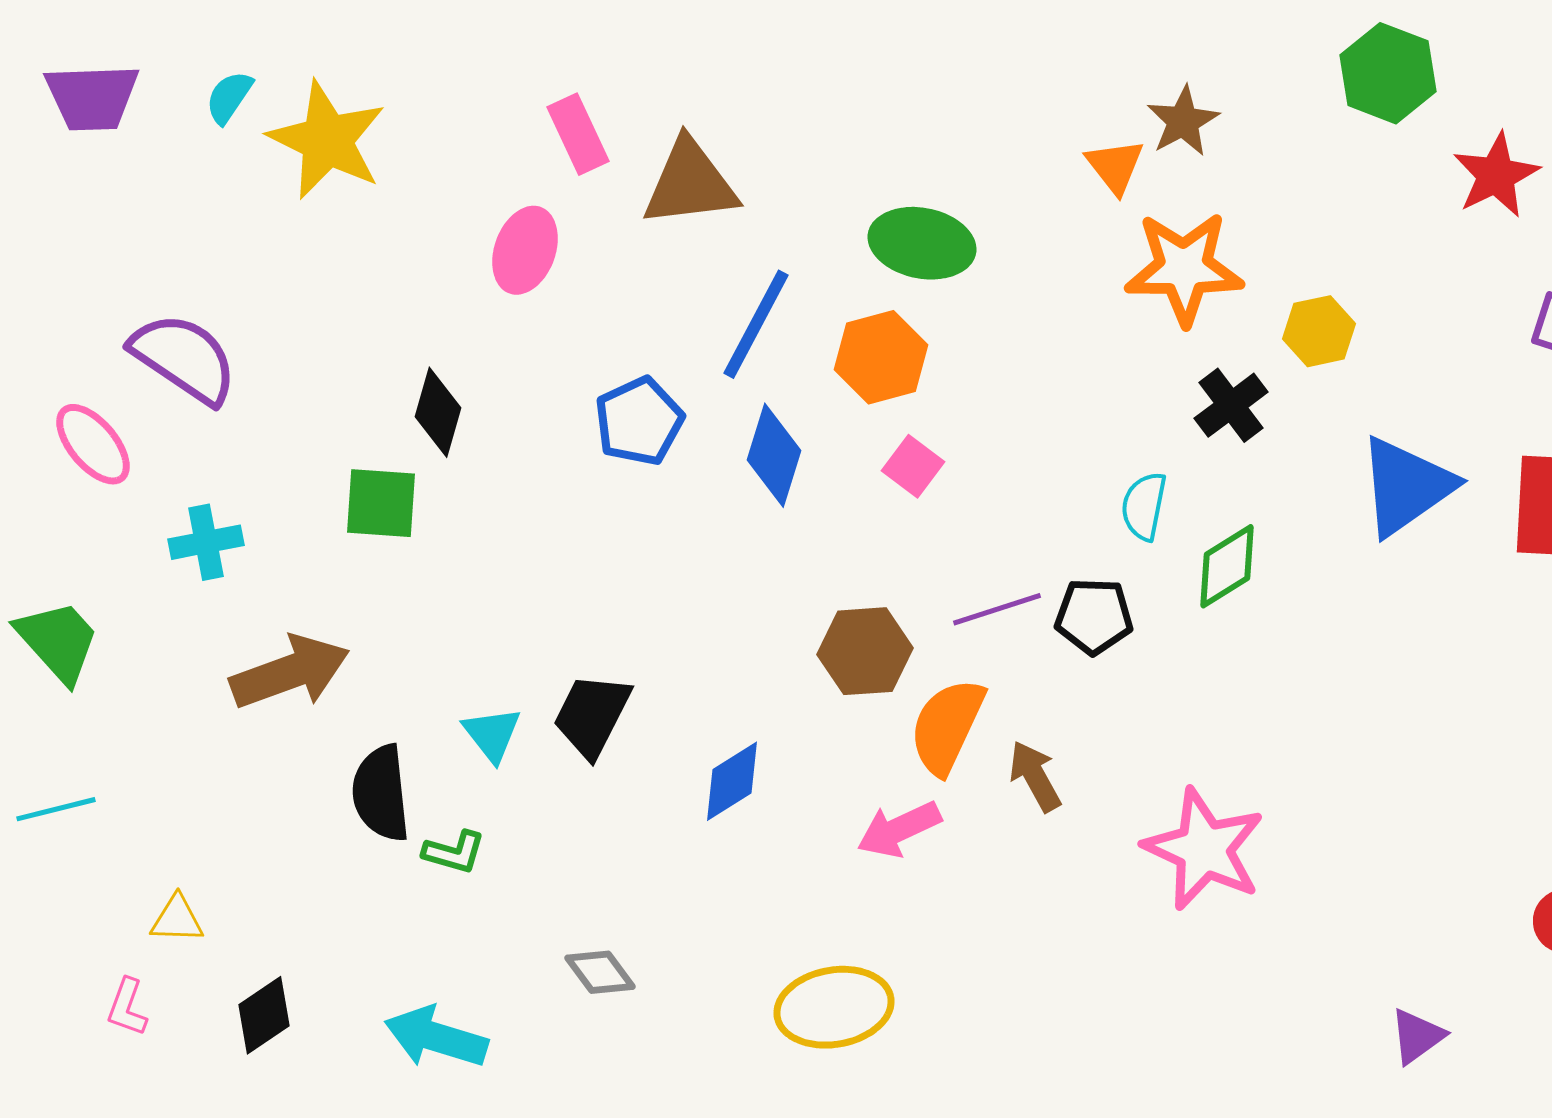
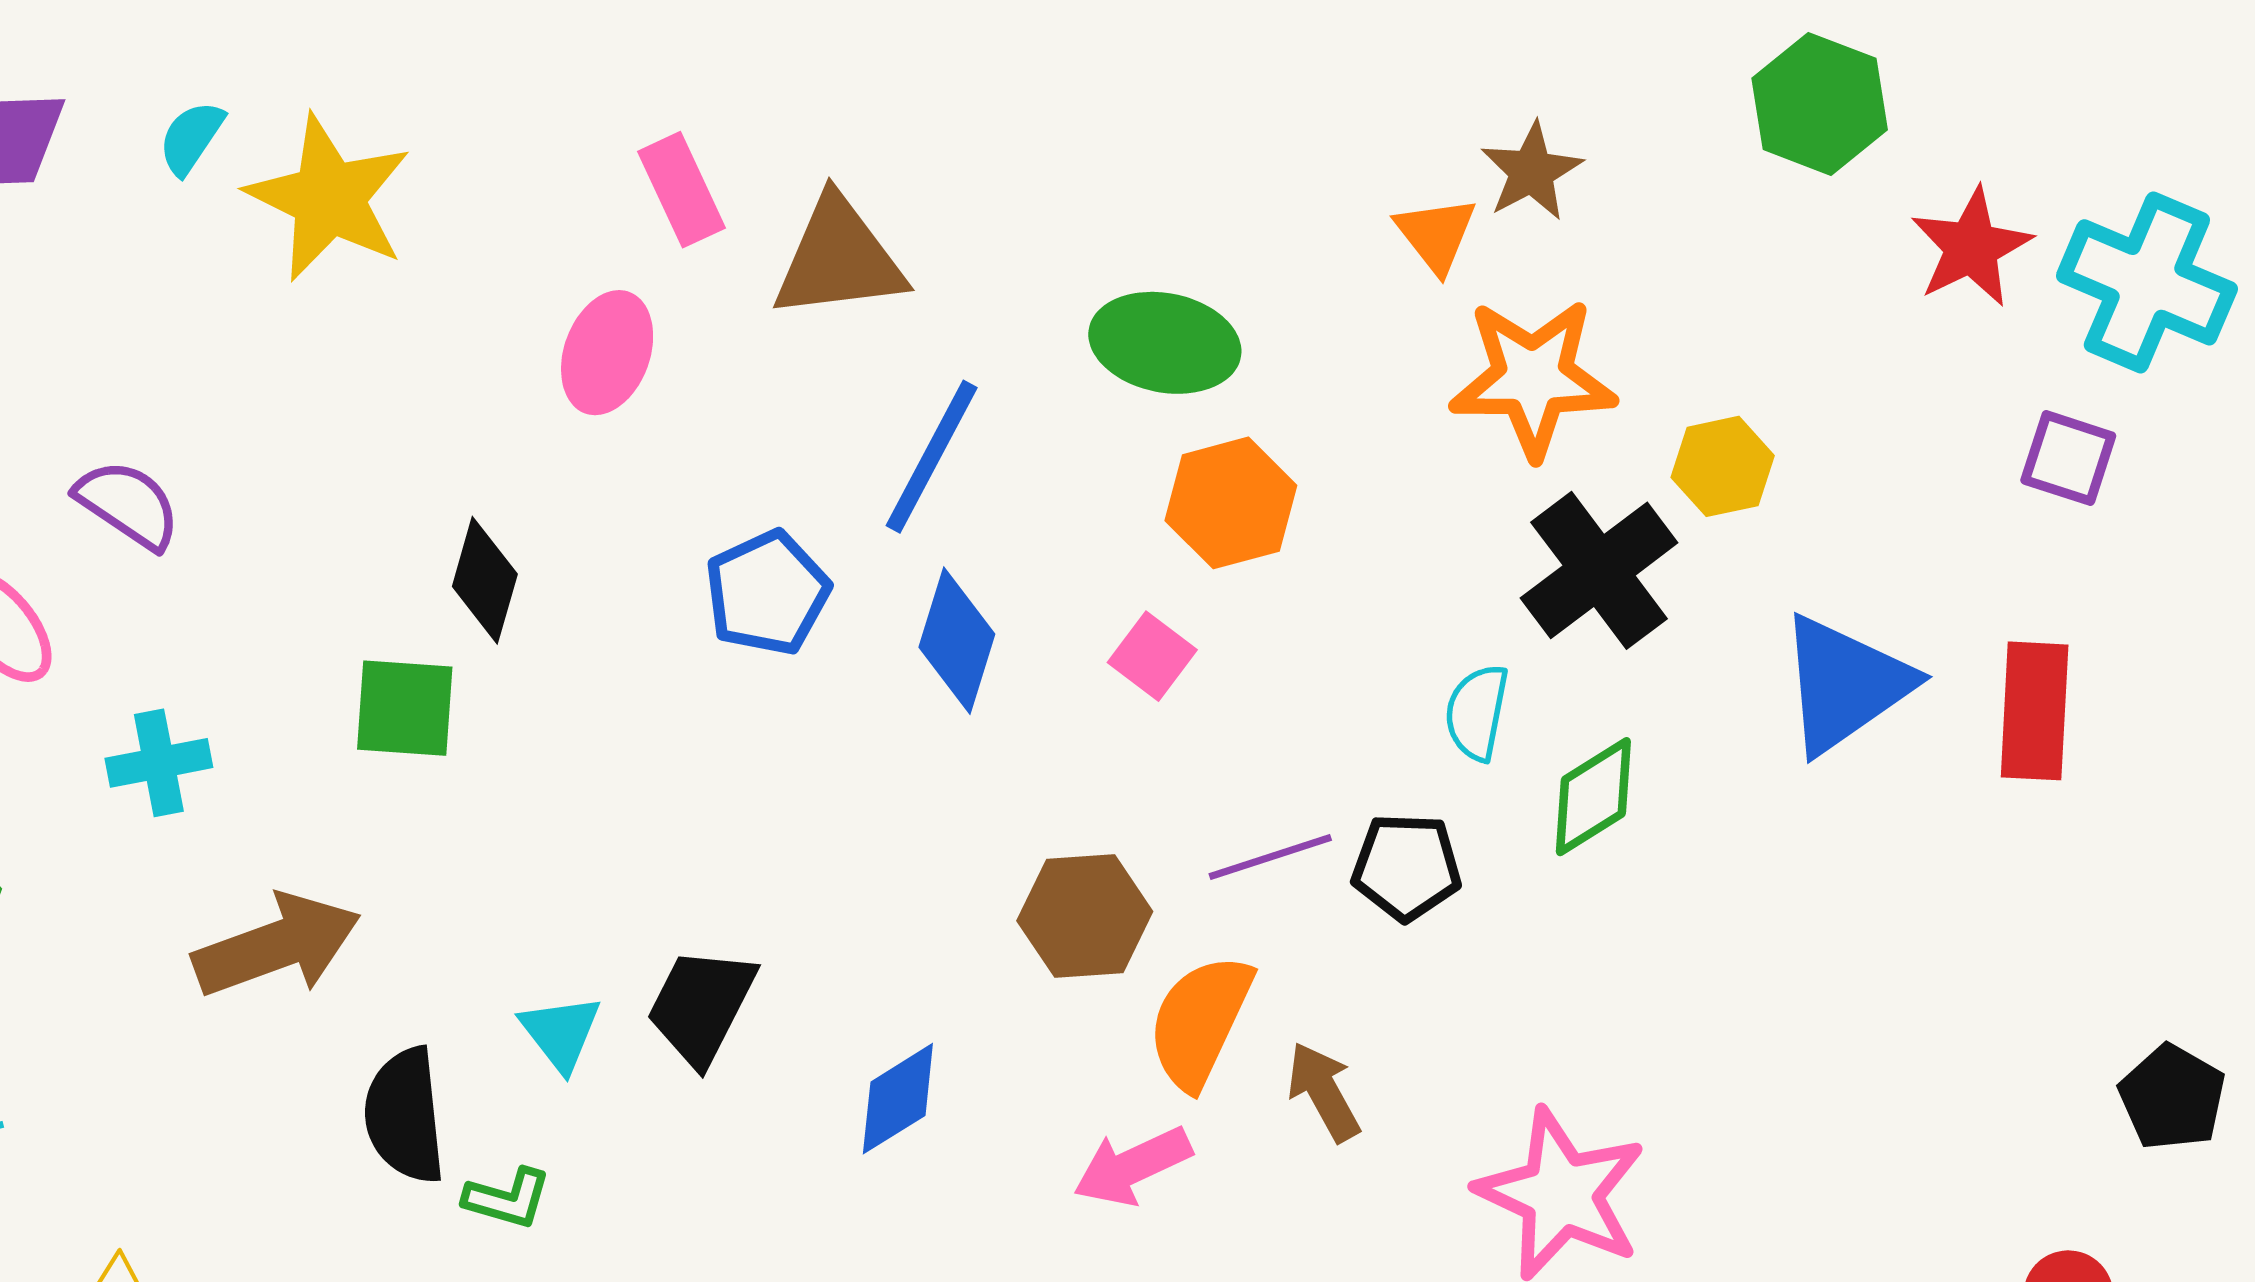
orange hexagon: (881, 357) -> (1231, 503), moved
purple semicircle: (184, 358) -> (128, 504), size x0.7
black cross: (1231, 405) -> (1599, 570), size x1.5

